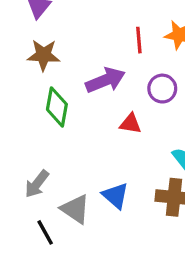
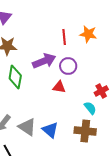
purple circle: (162, 89) -> (68, 66), moved
gray triangle: (75, 209) -> (27, 127), moved

